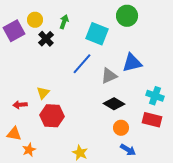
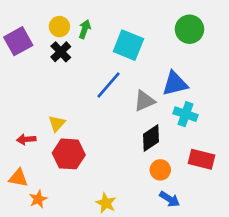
green circle: (127, 16) -> (189, 29), moved
yellow circle: (35, 20) -> (59, 27), moved
cyan cross: (155, 96) -> (186, 114), moved
black diamond: (114, 104) -> (151, 138), turned -65

